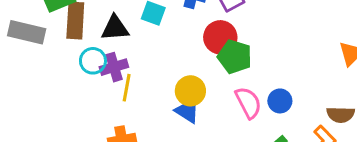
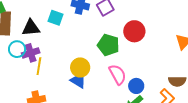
red circle: (220, 37) -> (134, 31), moved
blue circle: (280, 101) -> (136, 86), moved

